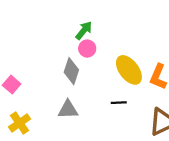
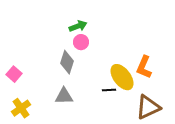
green arrow: (84, 30) -> (78, 26), turned 30
yellow ellipse: (129, 70) -> (122, 77), moved

